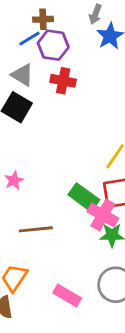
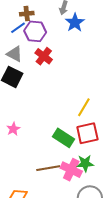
red cross: (63, 81) -> (44, 56), turned 30
pink cross: (103, 215) -> (71, 170), moved
brown line: (36, 229) -> (48, 168), moved

